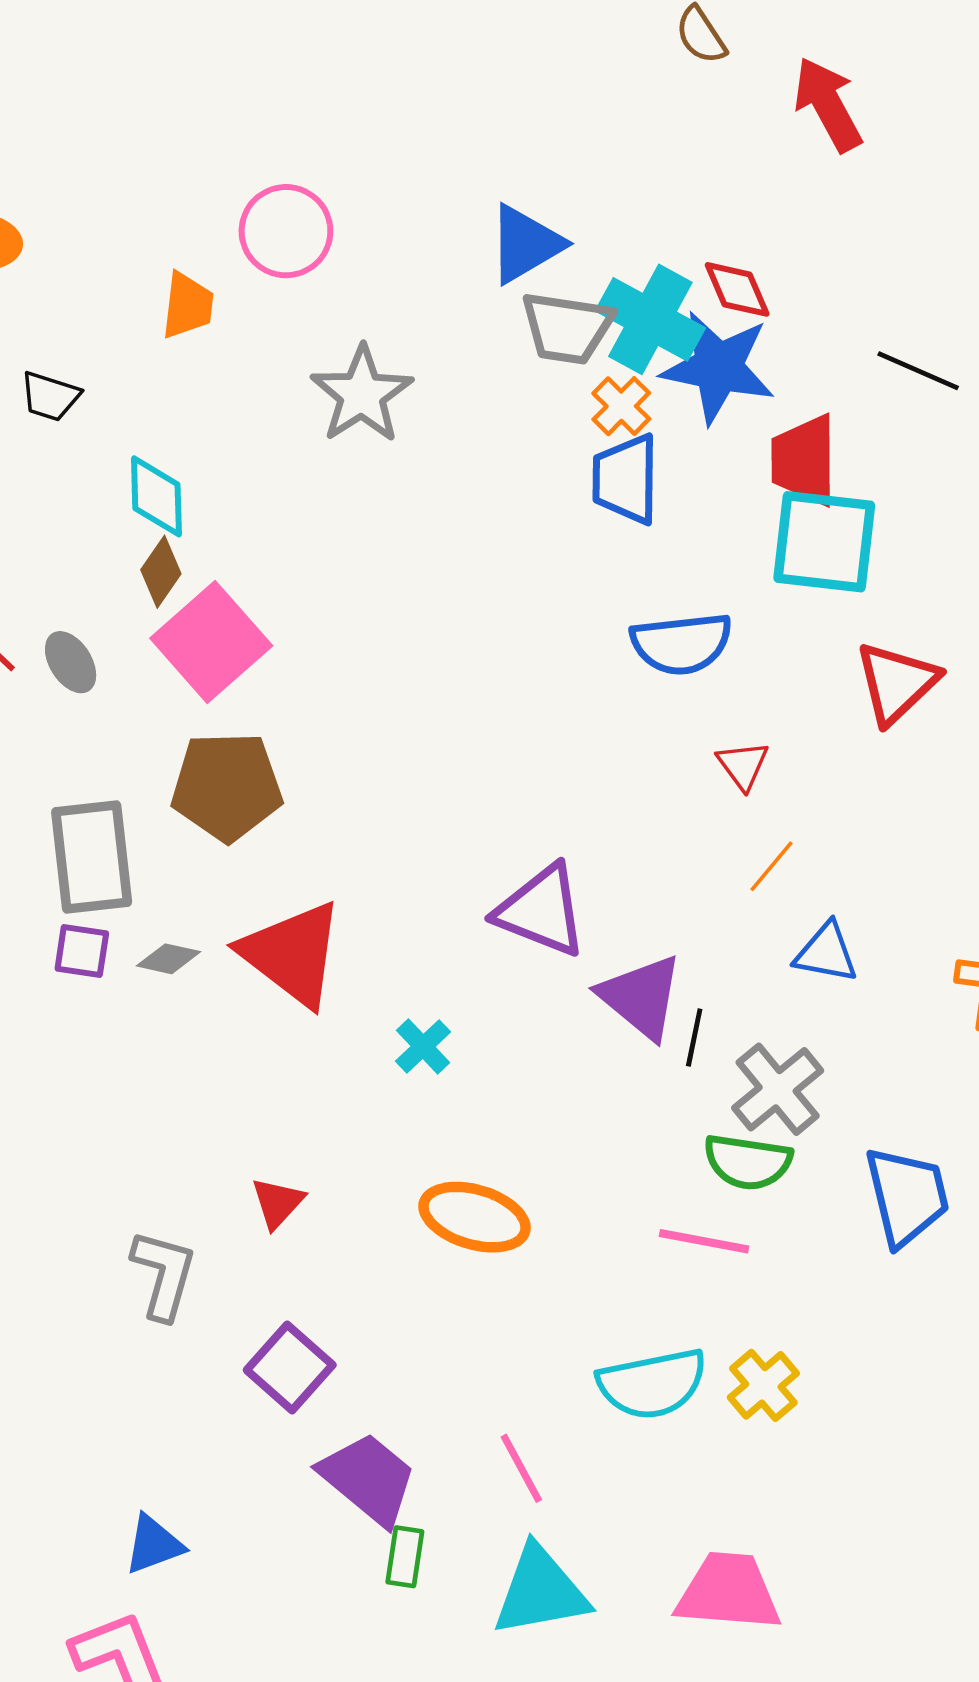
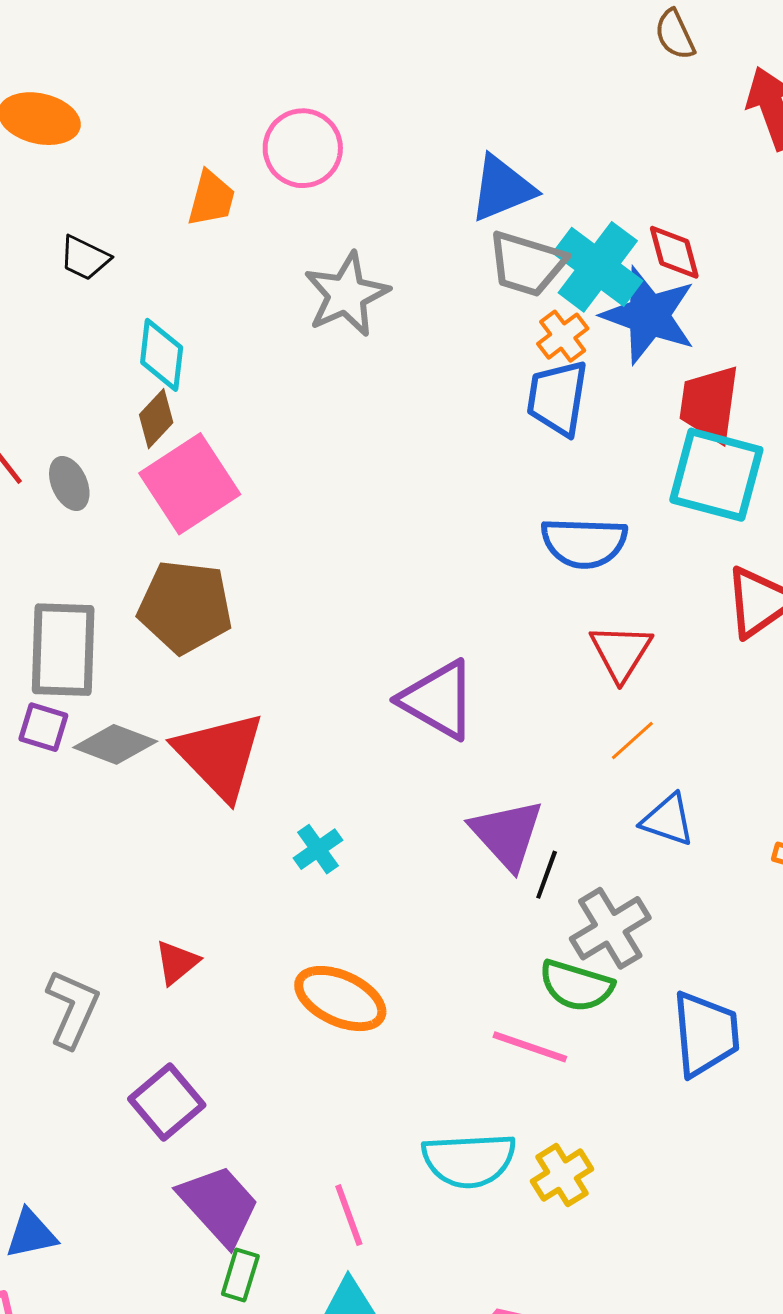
red triangle: (743, 765) -> (621, 652), size x1.4
purple triangle: (541, 911) -> (438, 700), moved
gray diamond: (169, 959) -> (115, 744), size x1.5

